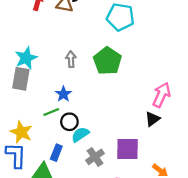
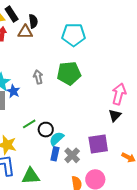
green pentagon: (107, 61) -> (69, 73), turned -30
blue star: (63, 94) -> (13, 91), moved
blue rectangle: (56, 153) -> (55, 154), moved

